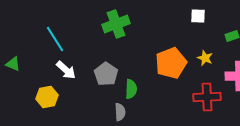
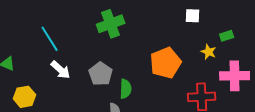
yellow star: (205, 58) -> (209, 52), moved
yellow hexagon: (47, 97) -> (25, 97), moved

